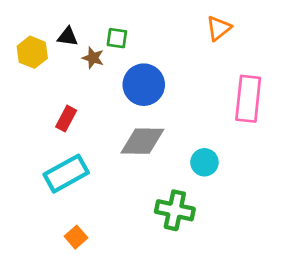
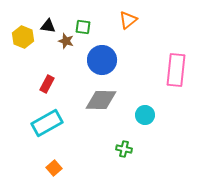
orange triangle: (219, 28) -> (128, 20), moved
green cross: (175, 210) -> (124, 149), size x0.6

